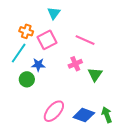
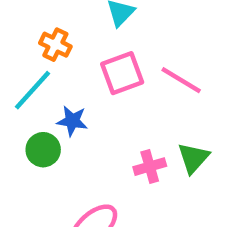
pink square: (47, 40) -> (122, 73), moved
pink cross: (75, 64) -> (150, 167), moved

